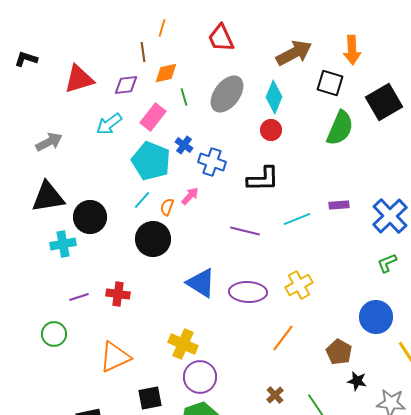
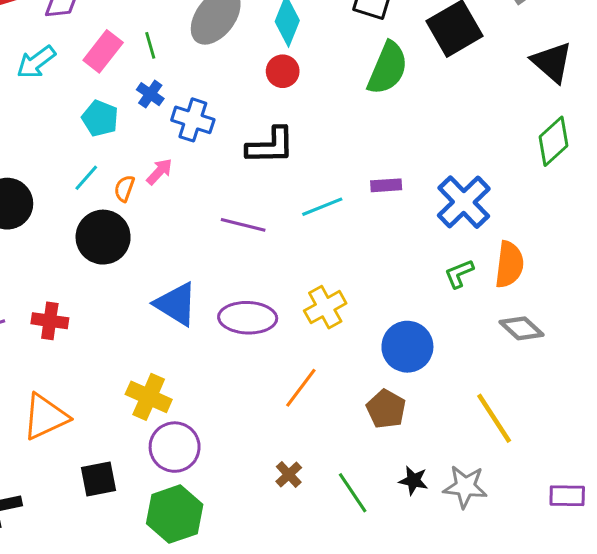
green line: (184, 97) -> (150, 45), moved
cyan pentagon: (151, 161) -> (100, 118), size x0.6
blue circle: (376, 317) -> (407, 347), moved
black star: (357, 381) -> (413, 481), moved

